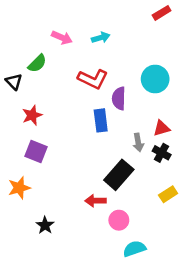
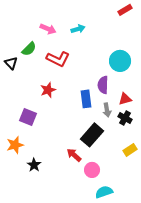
red L-shape: (93, 79) -> (58, 59), moved
purple semicircle: (119, 98) -> (103, 85), moved
red star: (32, 115) -> (48, 90), moved
blue rectangle: (101, 120) -> (86, 99), moved
red arrow: (96, 201) -> (74, 155), turned 42
black star: (45, 225) -> (34, 165), moved

